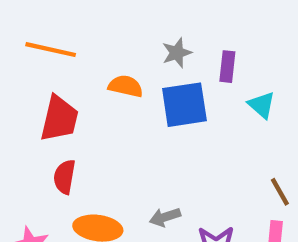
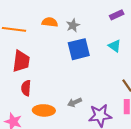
purple rectangle: (227, 67) -> (117, 15), moved, turned 64
orange semicircle: (126, 86) -> (50, 22), moved

